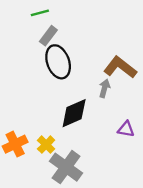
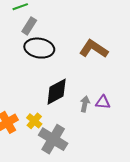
black ellipse: (58, 62) -> (39, 48), turned -56
gray arrow: (104, 88) -> (85, 104), moved

